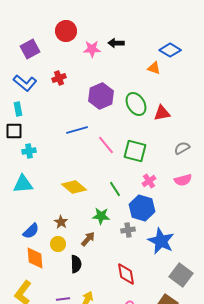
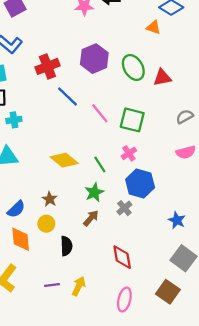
red cross: (59, 78) -> (47, 66), moved, size x1.5
blue line: (77, 130) -> (68, 97), turned 60
pink cross: (149, 181) -> (129, 153), moved
green line: (115, 189) -> (100, 165), moved
green star: (101, 216) -> (94, 192), turned -30
gray cross: (128, 230) -> (124, 208), turned -32
brown arrow: (88, 239) -> (91, 218), moved
blue star: (161, 241) -> (177, 220), moved, size x0.6

